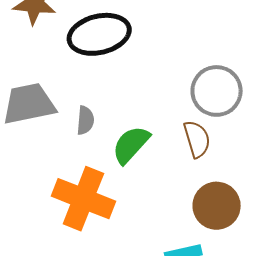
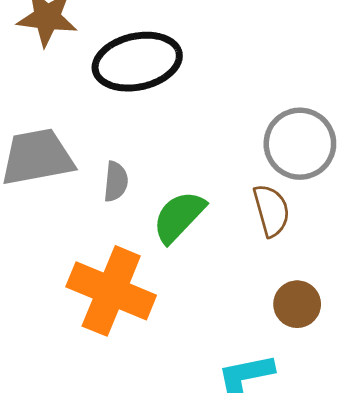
brown circle: (217, 206) -> (297, 304), size x0.7

